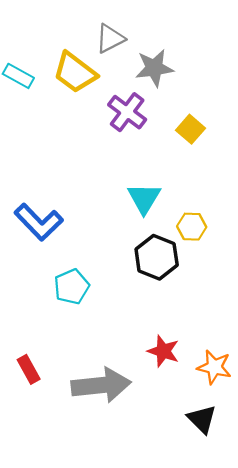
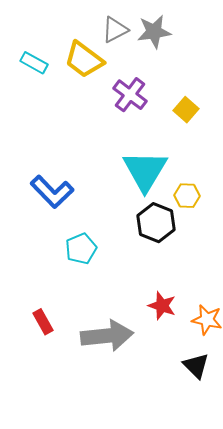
gray star: (154, 68) -> (154, 32), moved
cyan triangle: (144, 198) -> (145, 171), size x1.5

